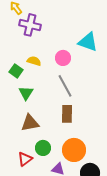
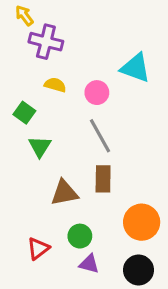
yellow semicircle: (34, 61) -> (55, 85), moved
brown triangle: (30, 123) -> (64, 193), moved
green circle: (43, 148) -> (80, 236), moved
orange circle: (74, 150) -> (142, 222), moved

